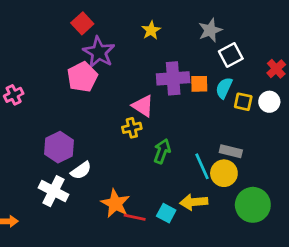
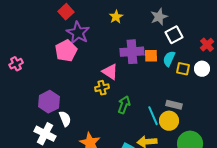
white semicircle: (81, 170) -> (65, 119), turned -77

